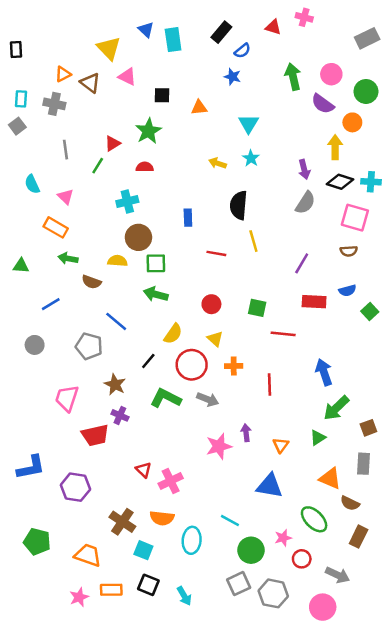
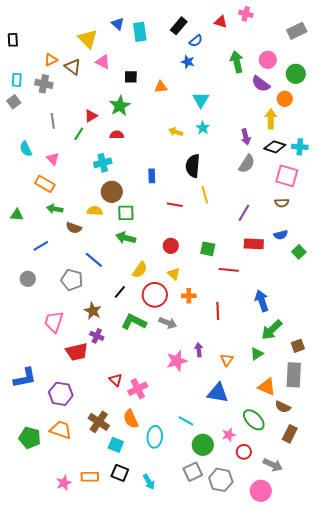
gray rectangle: (363, 464) -> (294, 375), size x1.4
orange semicircle: (162, 518) -> (131, 419), turned 60
orange trapezoid: (88, 555) -> (61, 430), moved

